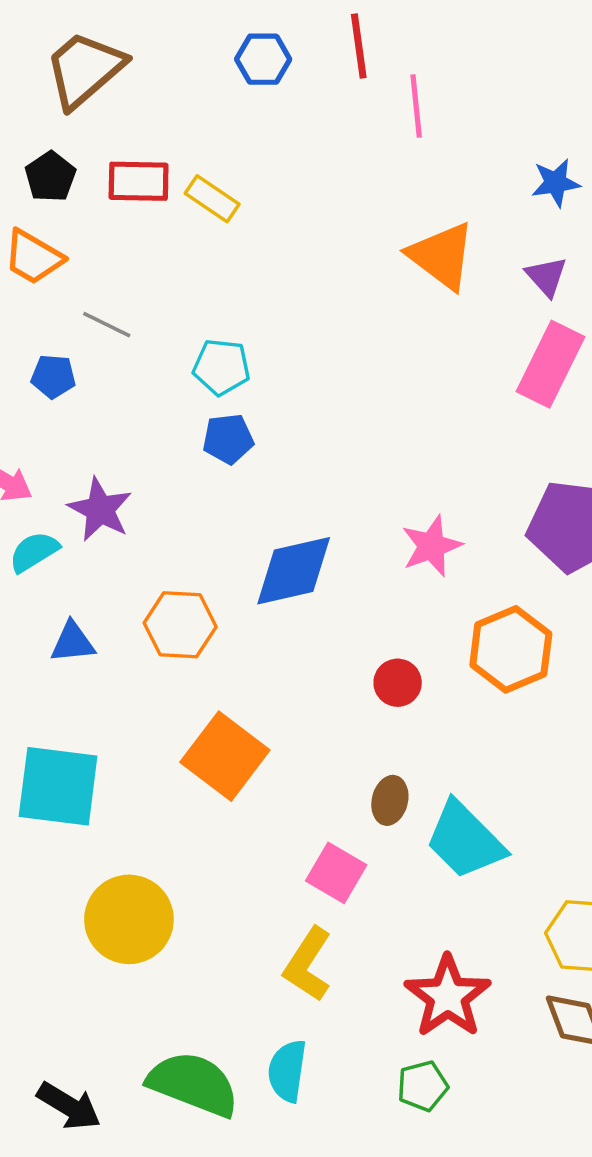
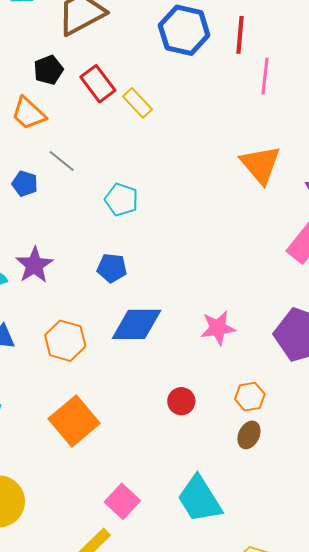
blue hexagon: (263, 59) -> (184, 30), size x1.6
red rectangle: (139, 181) -> (98, 84), turned 39
blue pentagon: (228, 439) -> (112, 268), moved
orange hexagon: (511, 649) -> (250, 397), size x0.6
brown ellipse: (390, 800) -> (249, 435), moved

